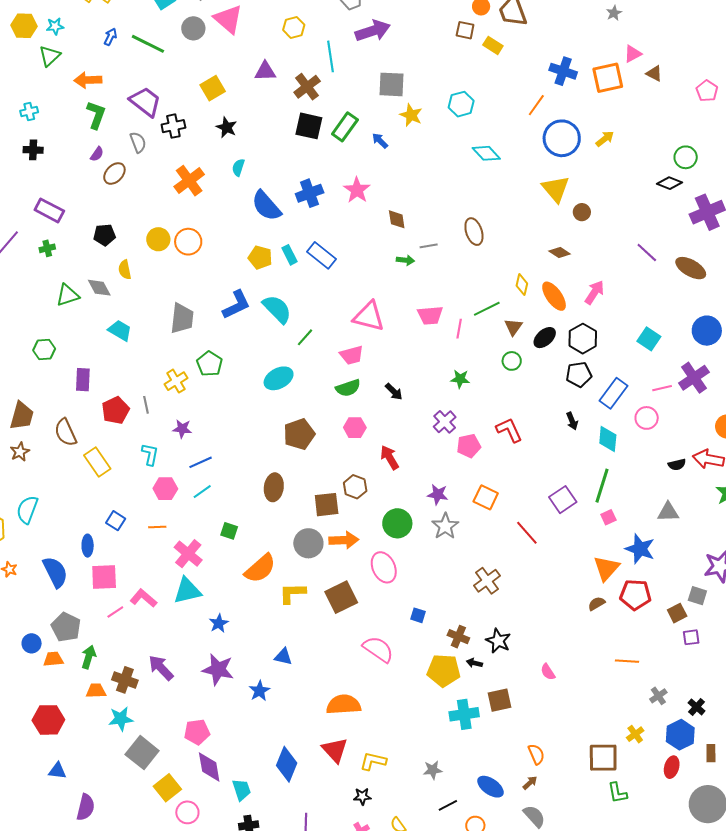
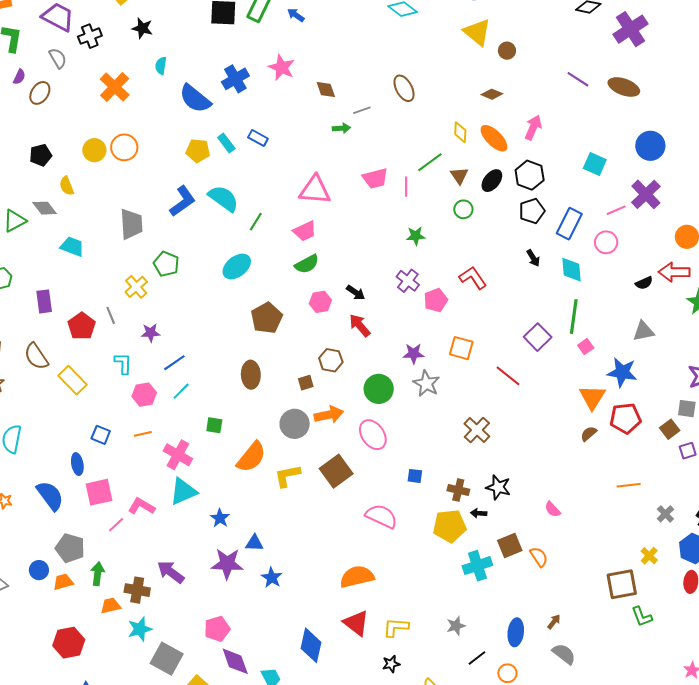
blue rectangle: (322, 255) -> (258, 138), size x0.7
black arrow: (394, 392) -> (356, 293), moved
brown square: (327, 505) -> (306, 383), size x0.6
blue triangle: (283, 657) -> (254, 543), moved
orange semicircle: (536, 754) -> (539, 557), moved
blue ellipse: (490, 787) -> (516, 632), turned 72

